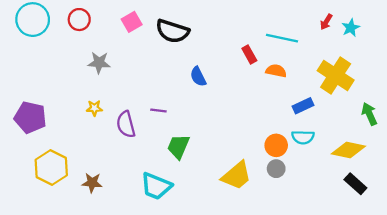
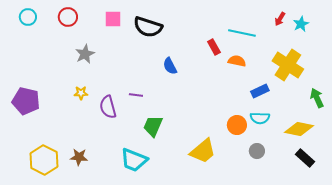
cyan circle: (33, 20) -> (28, 17), size x0.6
pink square: (132, 22) -> (113, 19), turned 30
gray star: (99, 63) -> (85, 54), turned -30
yellow hexagon: (51, 168) -> (44, 160), moved
gray circle: (276, 169) -> (257, 151), moved

